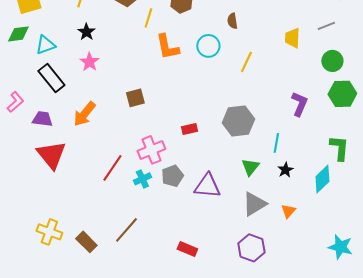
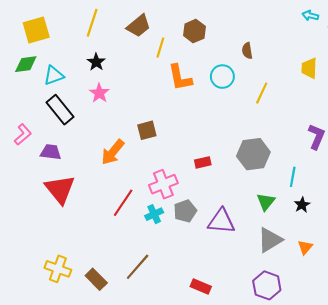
orange arrow: (84, 114) -> (113, 152), moved

